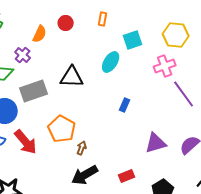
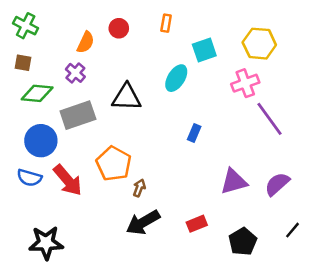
purple cross: (23, 55) -> (75, 73), moved

